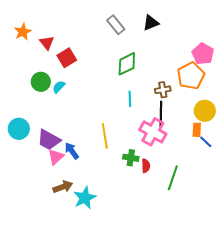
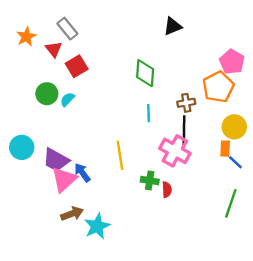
gray rectangle: (116, 25) -> (67, 29), moved
green diamond: (127, 64) -> (145, 73), turned -60
pink triangle: (56, 157) -> (64, 179), size x1.4
green line: (173, 178) -> (231, 203), moved

